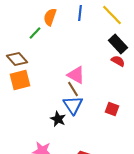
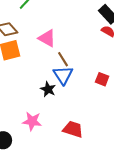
pink triangle: (76, 75) -> (47, 38), moved

